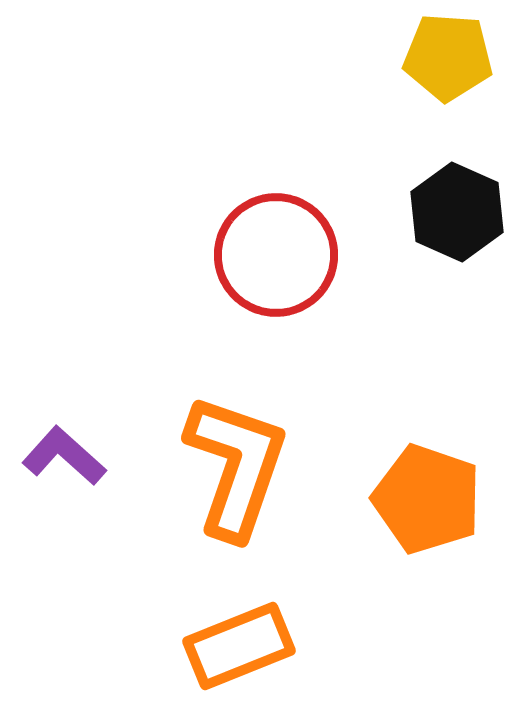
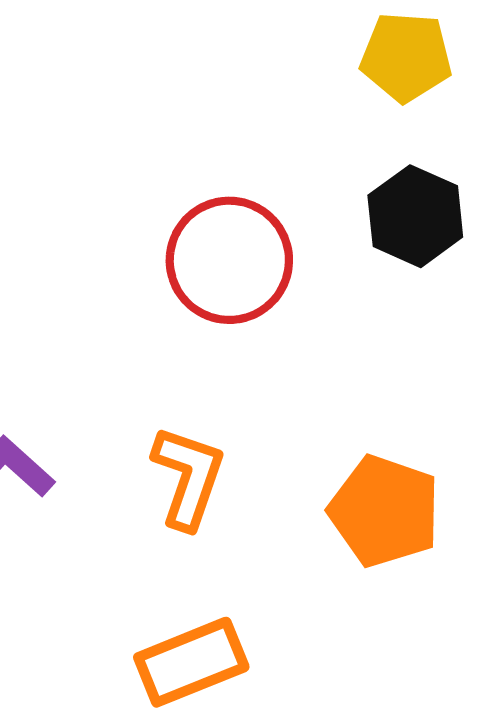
orange L-shape: (236, 466) -> (188, 477), size x0.7

